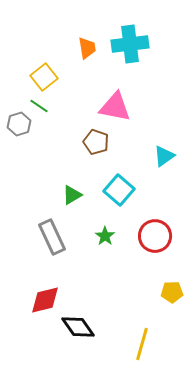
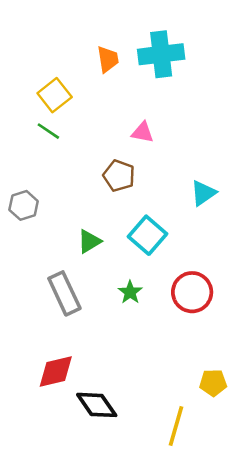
pink triangle: (115, 107) -> (143, 132), size x0.6
gray hexagon: (19, 124) -> (24, 205), moved
yellow pentagon: (172, 292) -> (213, 383), moved

